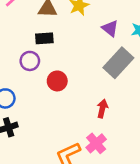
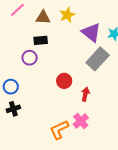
purple triangle: (110, 28) -> (91, 32), size x1.5
red circle: (57, 81) -> (64, 81), moved

